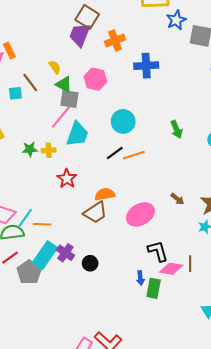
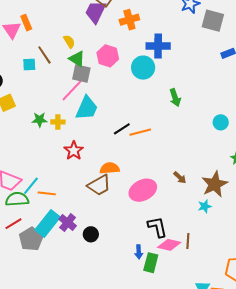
cyan circle: (123, 121) -> (143, 68), moved
green arrow: (176, 129) -> (175, 98), moved

